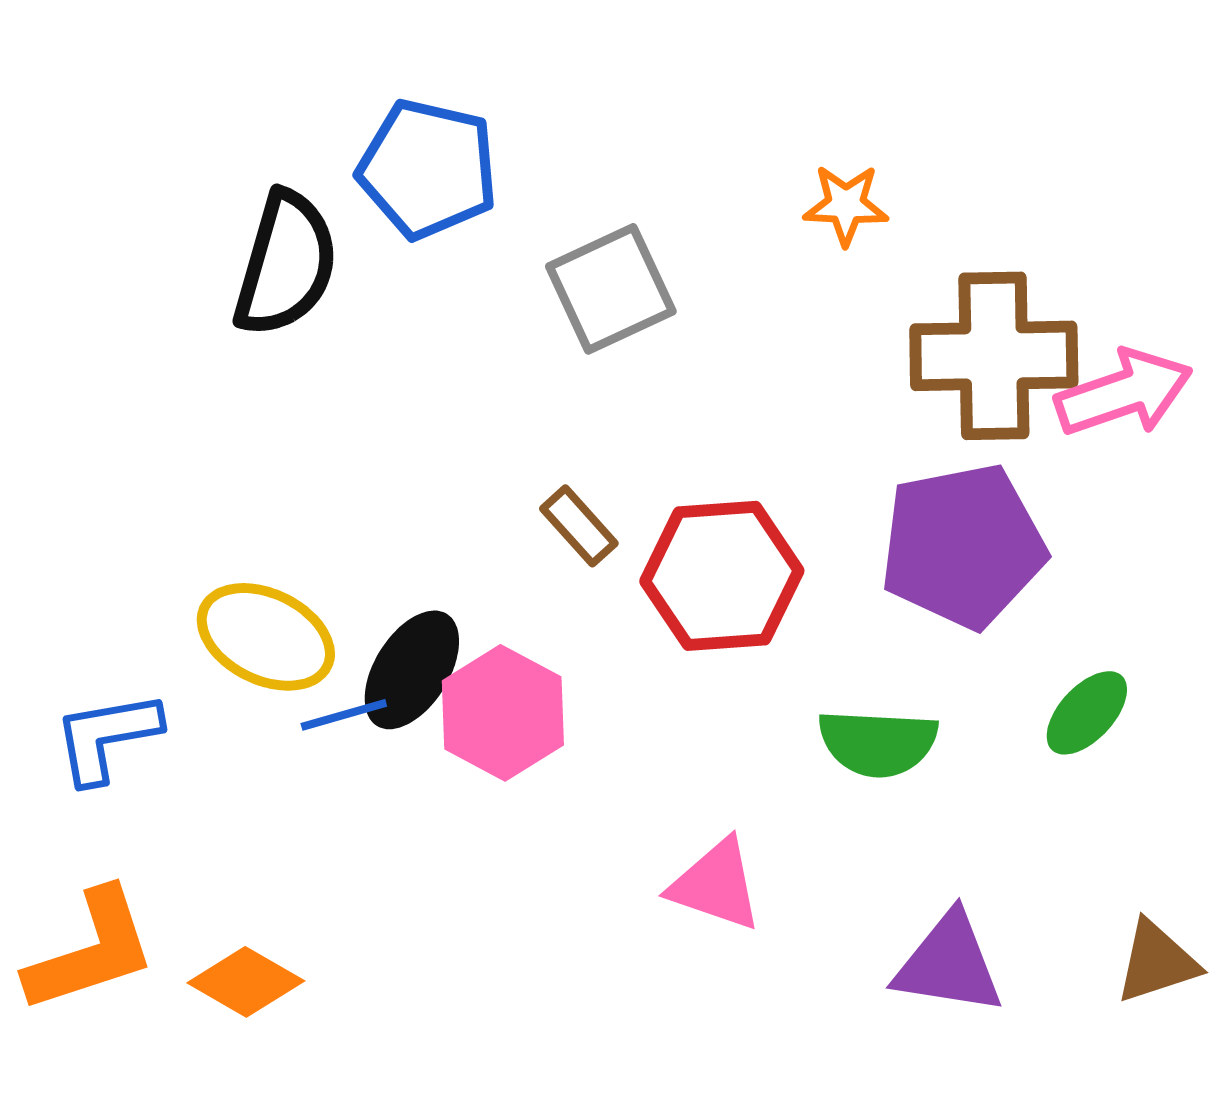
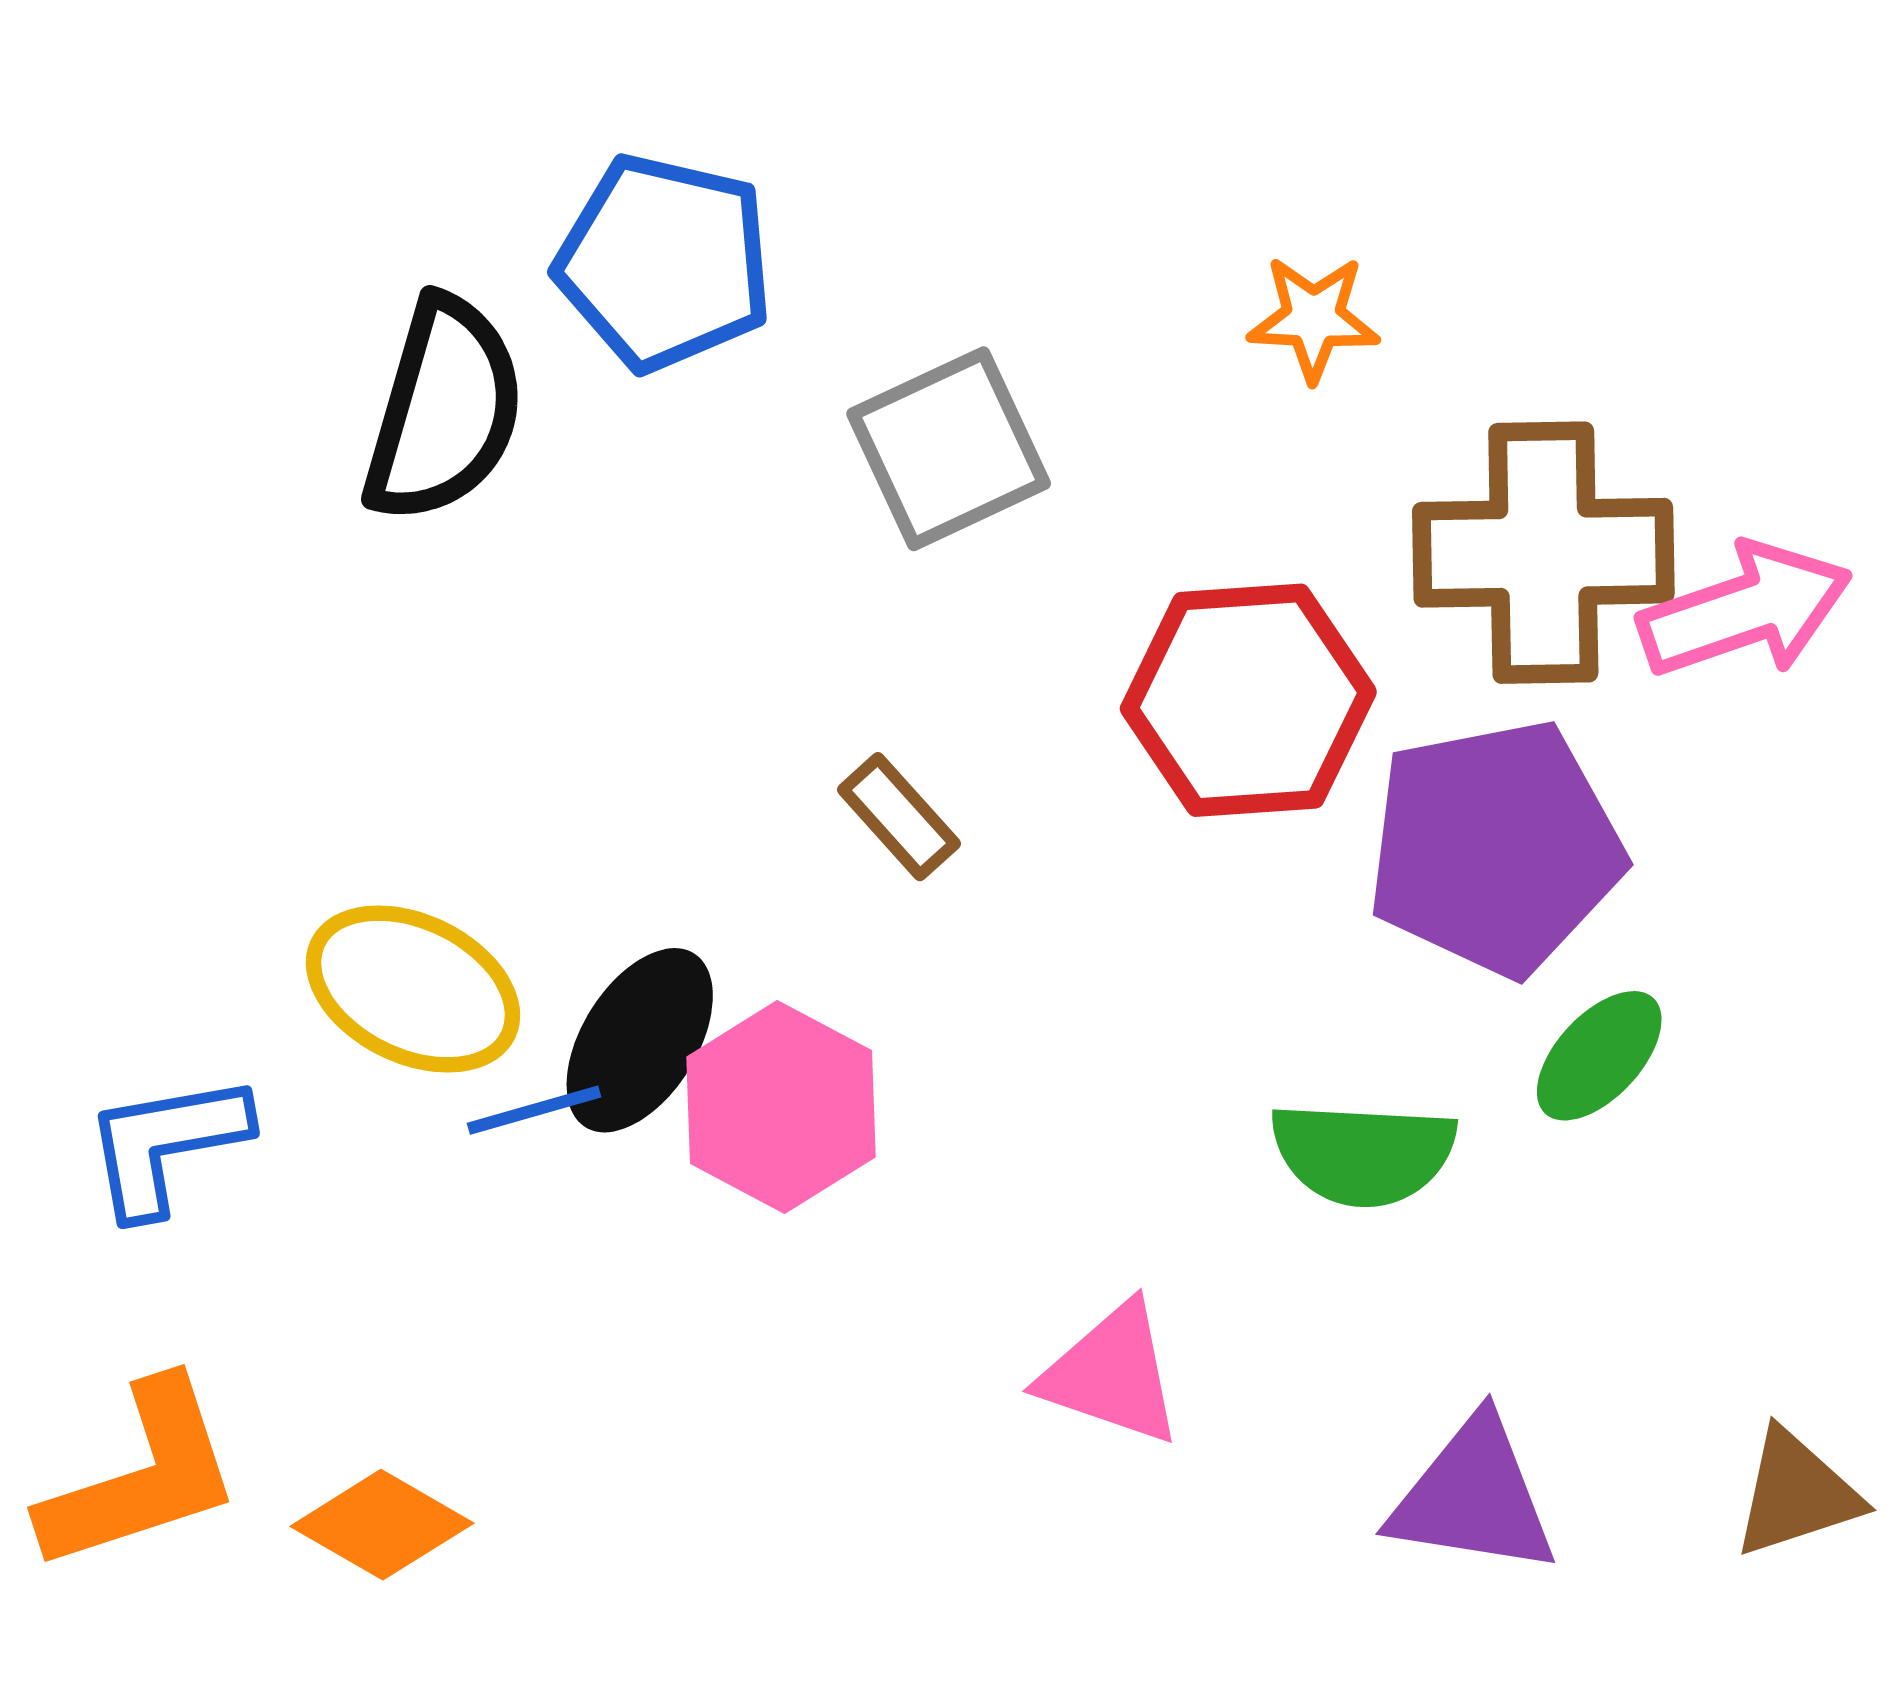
red hexagon: (722, 576) -> (1248, 700), moved
green ellipse: (1087, 713) -> (1599, 1056), moved

